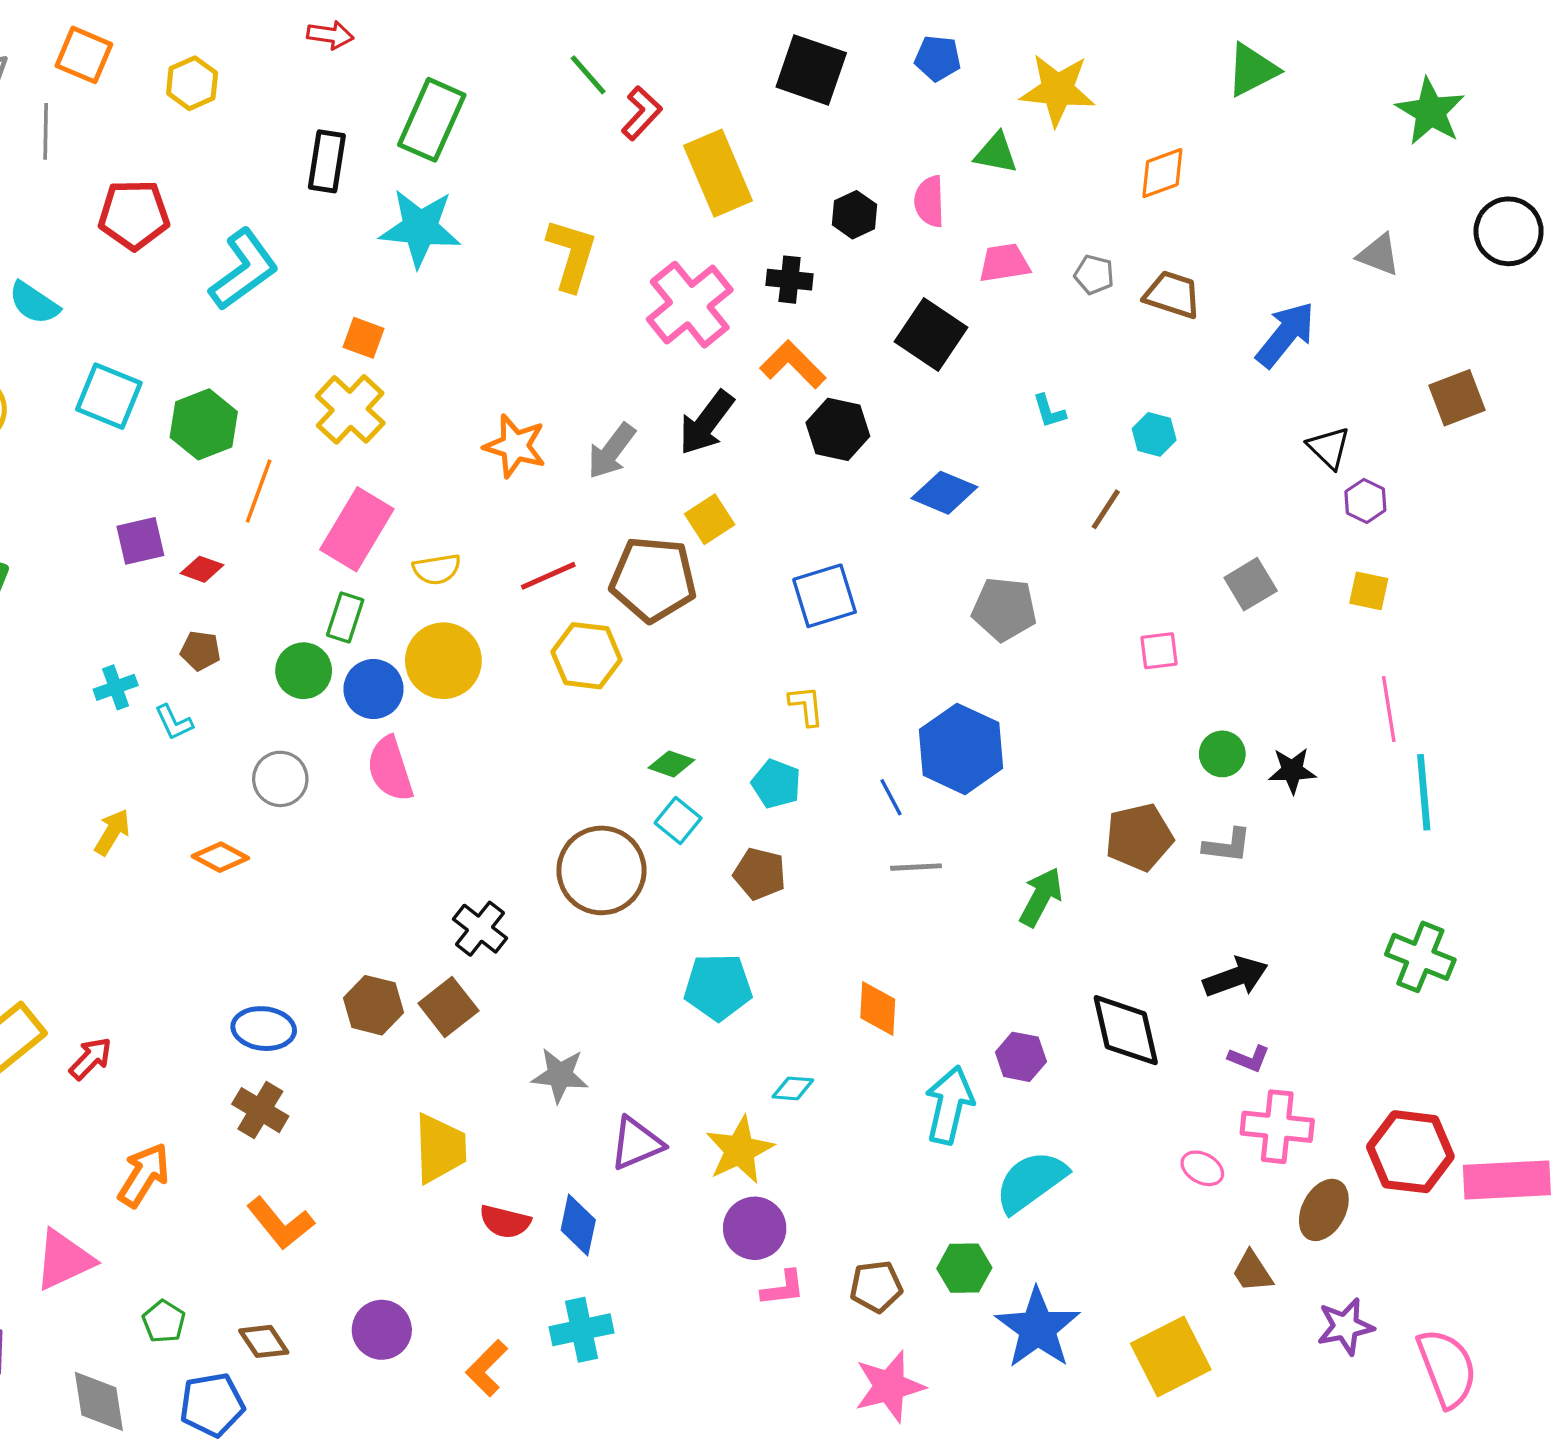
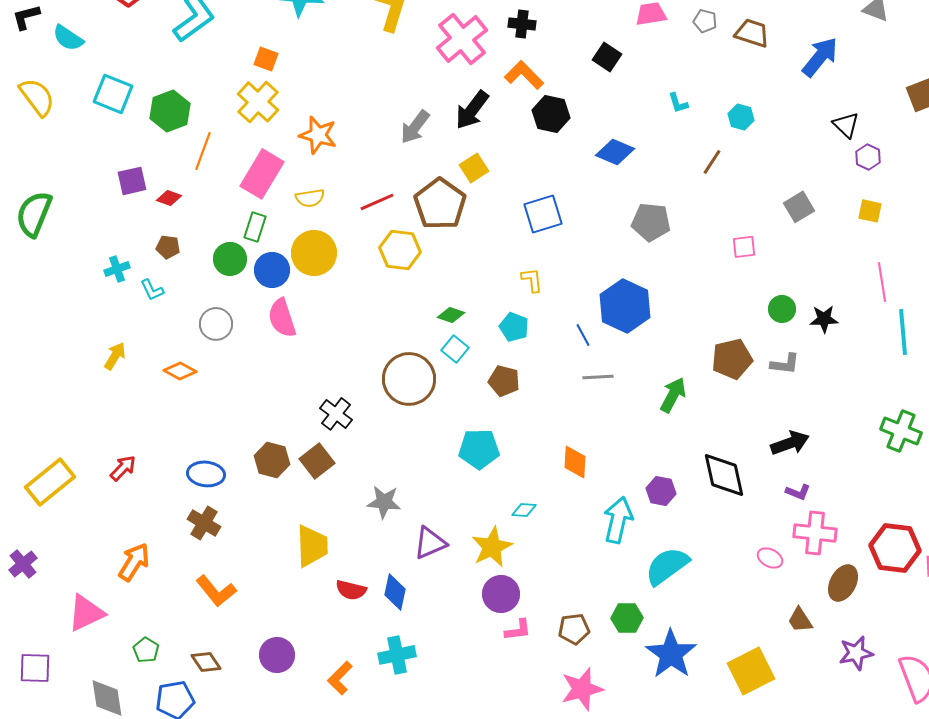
black square: (931, 335) -> (607, 57), size x0.7
orange star: (515, 446) -> (318, 135), moved
brown pentagon: (653, 579) -> (440, 204), turned 30
red arrow: (91, 1058) -> (123, 468), moved

